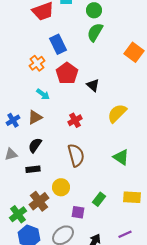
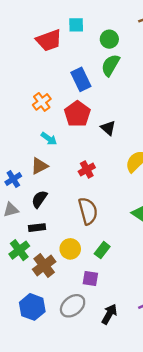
blue rectangle: (58, 44) -> (81, 79), moved
blue cross: (13, 120) -> (13, 179), moved
green rectangle: (99, 199) -> (102, 250), moved
green cross: (18, 214) -> (19, 250), moved

